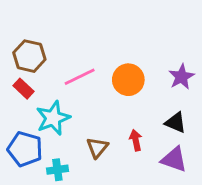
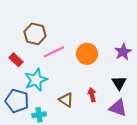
brown hexagon: (29, 56) -> (35, 34), moved
black triangle: (176, 122) -> (119, 83), turned 35
brown triangle: (97, 148) -> (66, 100), turned -35

